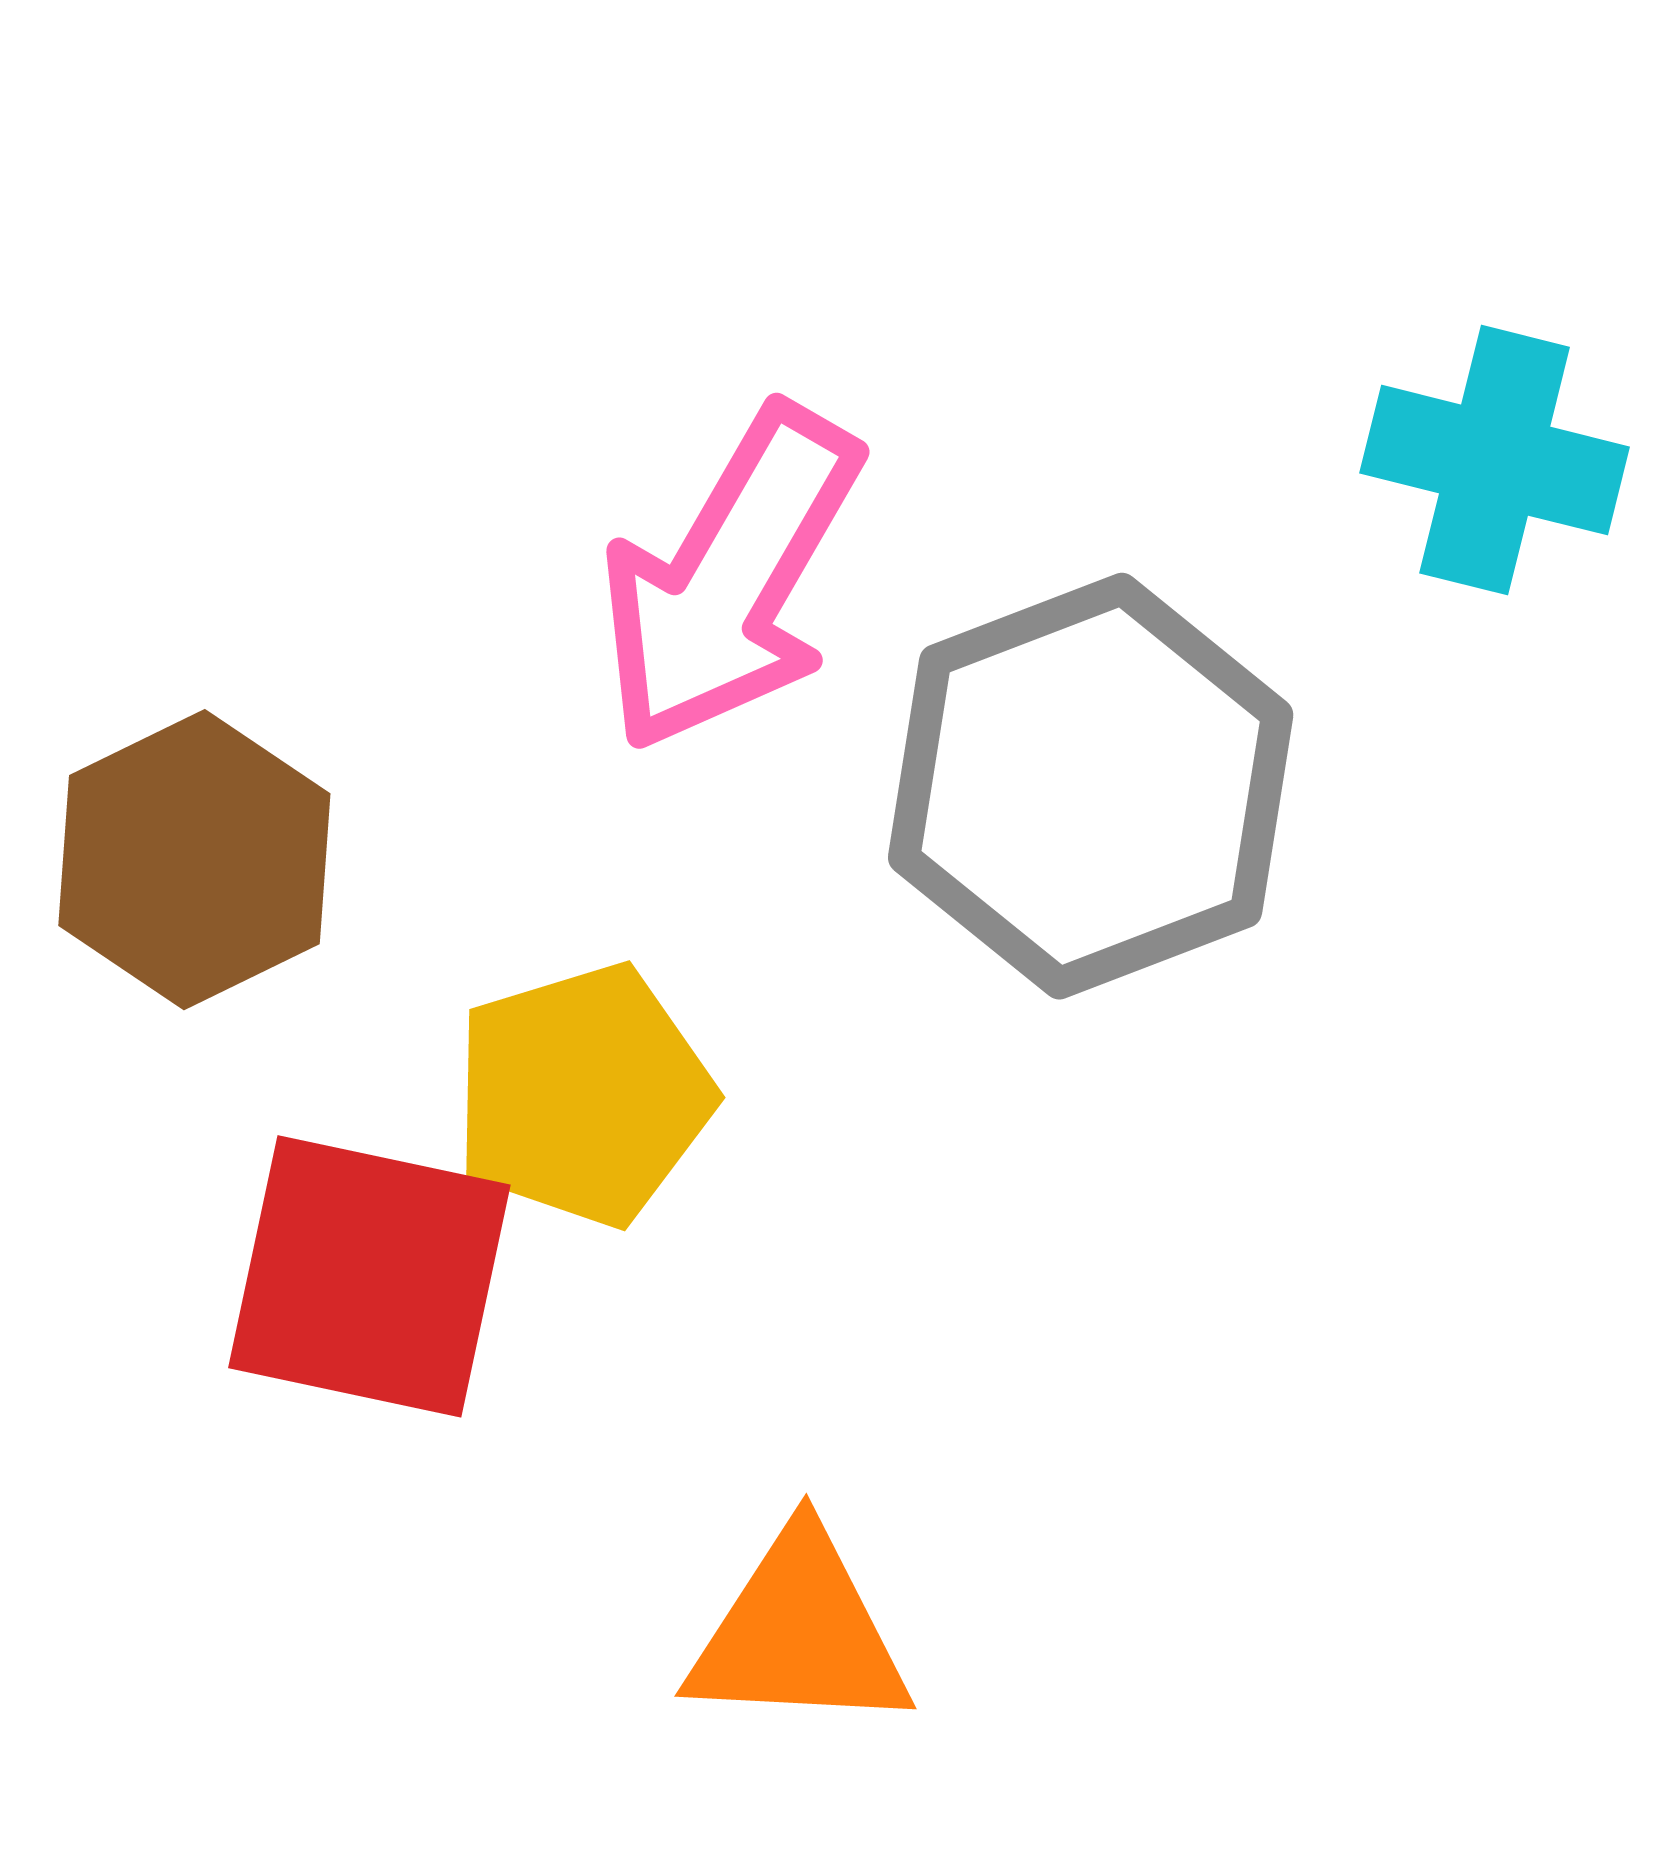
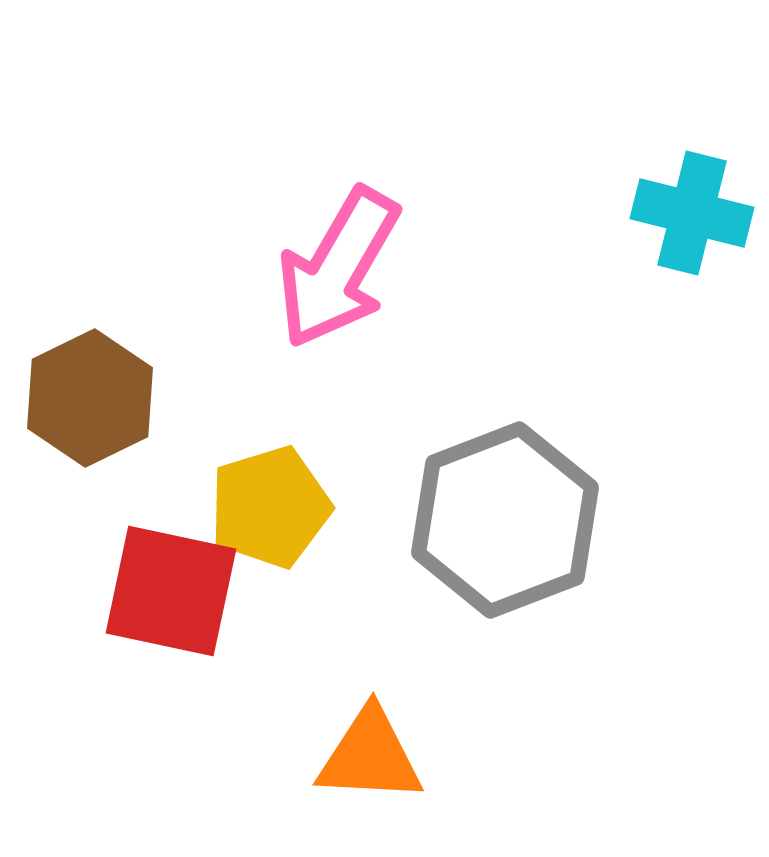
gray hexagon: (1091, 786) -> (505, 520), moved

